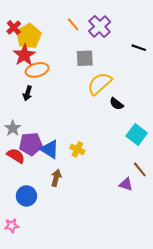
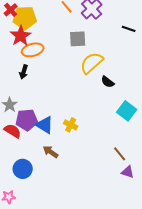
yellow pentagon: (29, 36) -> (25, 18), turned 30
brown line: (140, 169) -> (120, 154), moved
brown arrow: (56, 178) -> (51, 152), turned -70
purple triangle: (126, 184) -> (128, 172), moved

